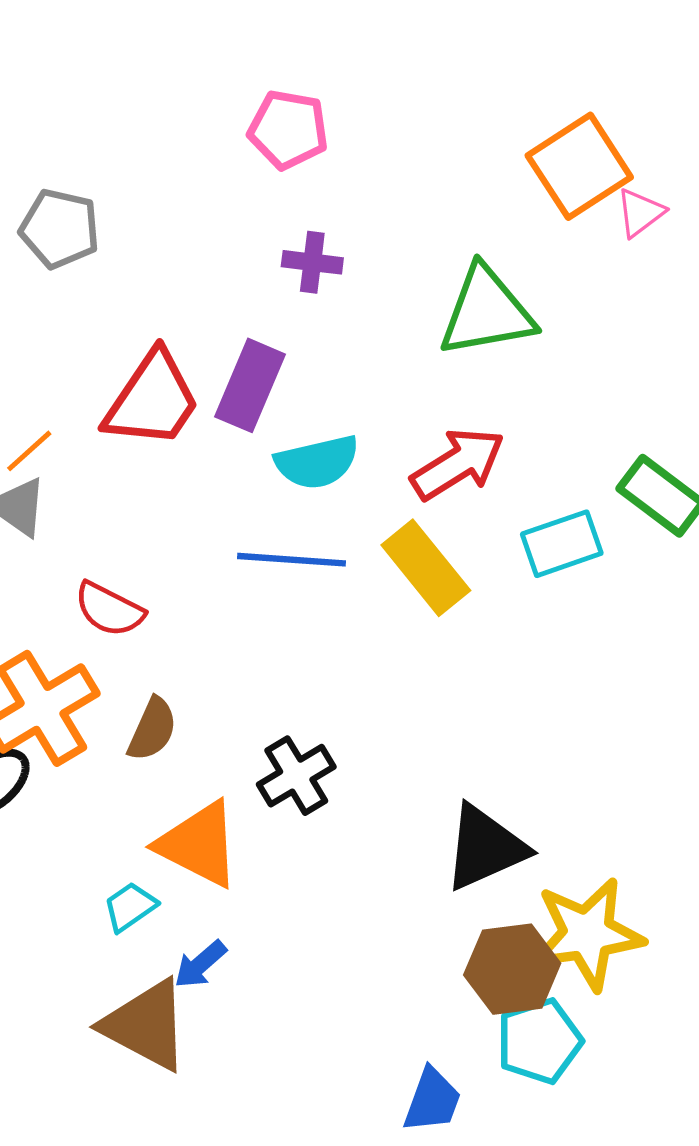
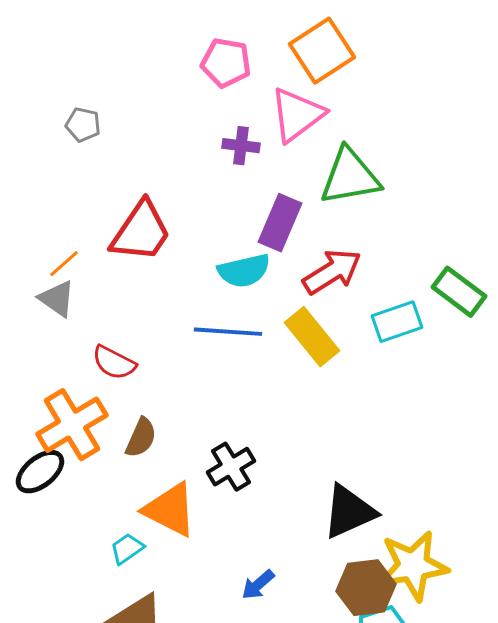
orange square: (579, 166) -> (322, 51), moved
pink triangle: (640, 213) -> (297, 115), moved, size x1.8
gray pentagon: (60, 229) -> (83, 125), size x0.7
purple rectangle: (250, 385) -> (280, 223), moved
blue arrow: (200, 964) -> (258, 585), moved

